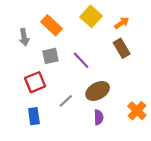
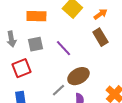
orange rectangle: (52, 25) -> (36, 16), turned -42
gray arrow: (24, 37) -> (11, 39), moved
gray line: (66, 101) -> (58, 90), moved

